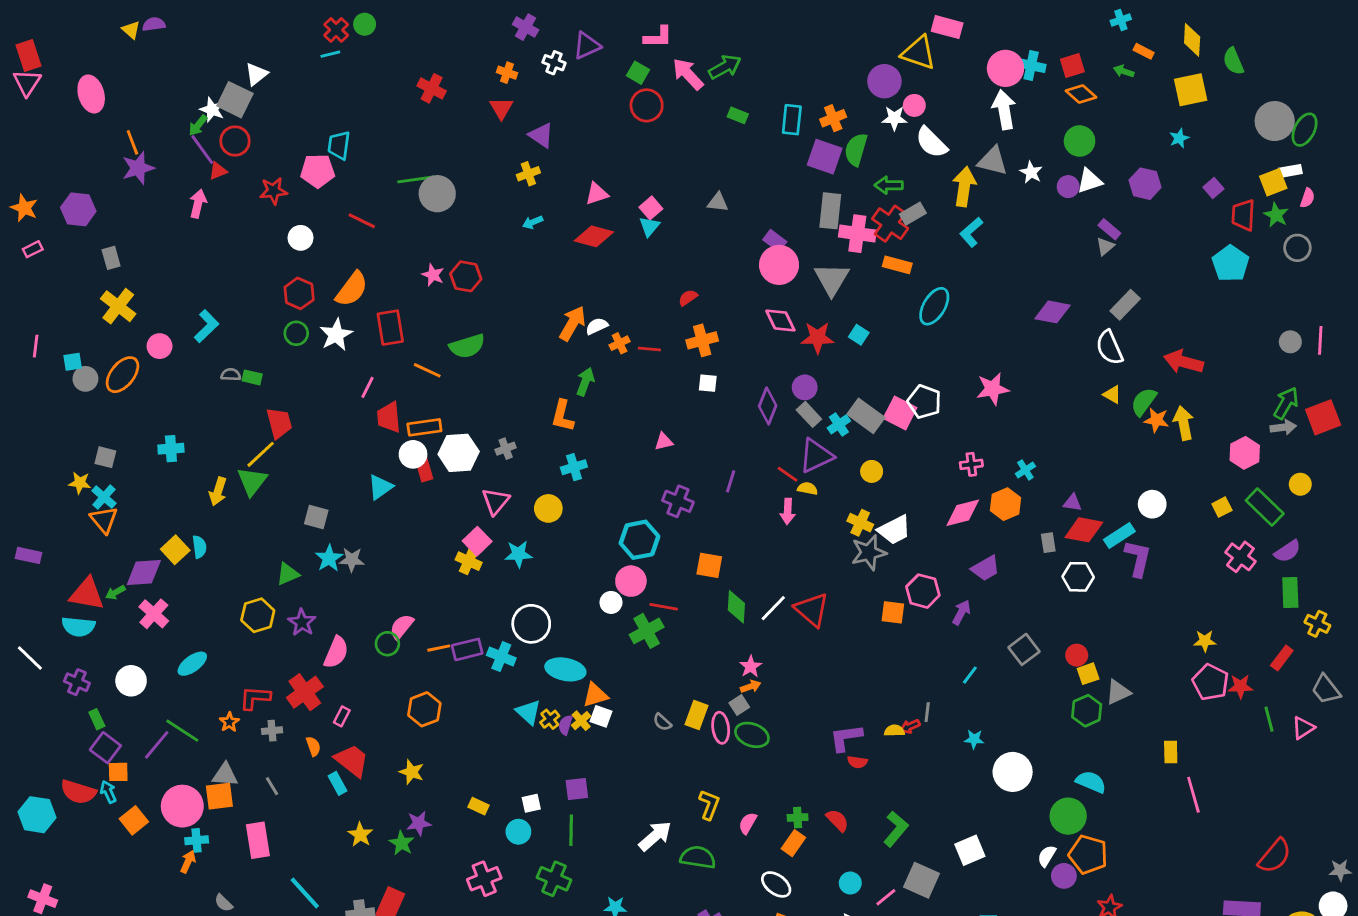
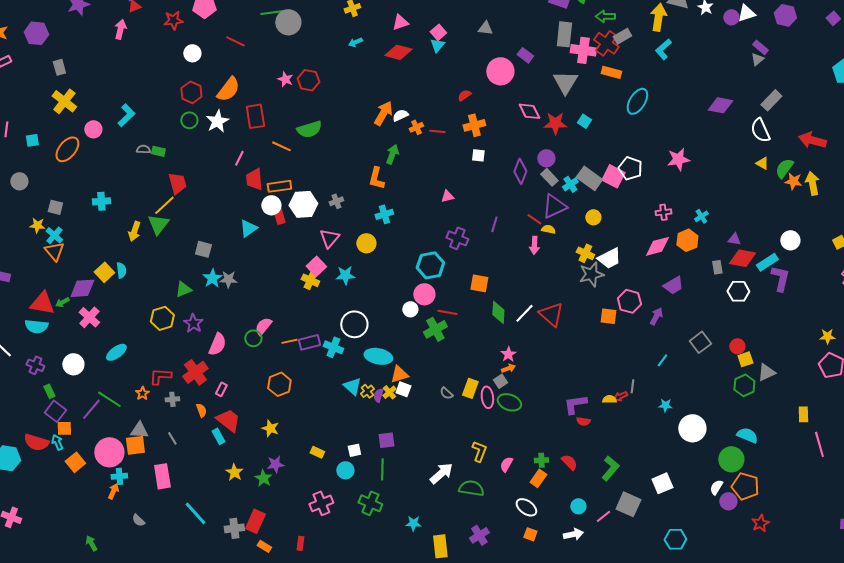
pink circle: (779, 265) -> (500, 71), moved
gray circle: (85, 379) -> (19, 181), moved

